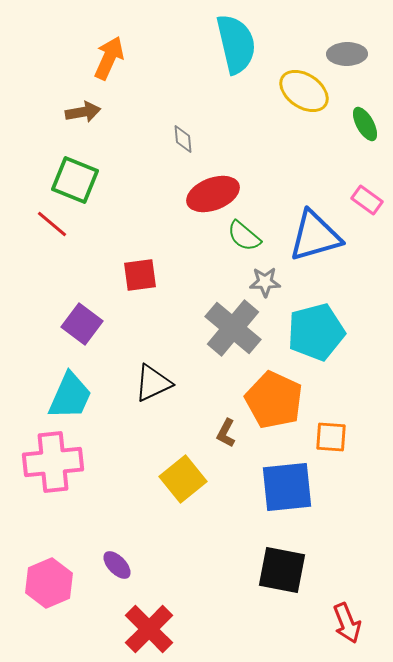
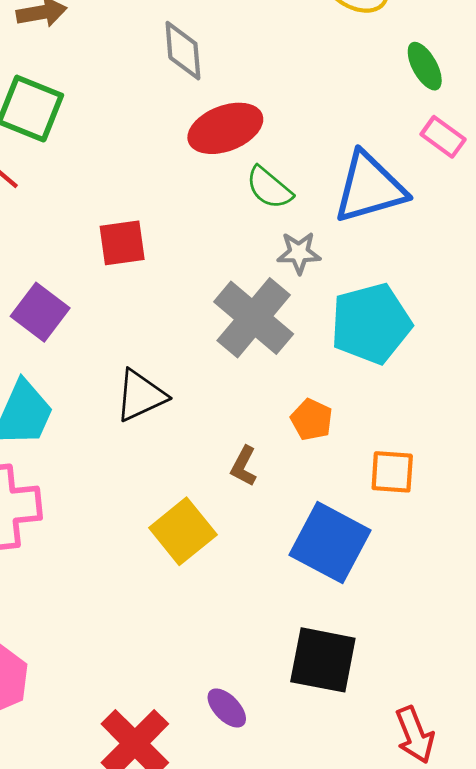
green ellipse: (365, 124) -> (425, 66), moved
gray diamond: (183, 139) -> (183, 51), size x1.5
orange pentagon: (274, 400) -> (312, 420), size x0.5
blue square: (287, 487) -> (330, 543), turned 34
purple ellipse: (117, 565) -> (227, 708), moved

